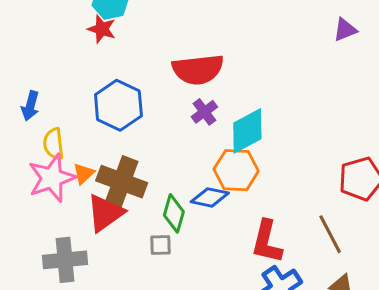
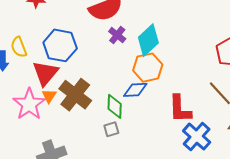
yellow semicircle: (54, 144) -> (19, 47), moved
brown cross: (122, 182) -> (75, 95), turned 32
red triangle: (105, 213) -> (45, 73), moved

